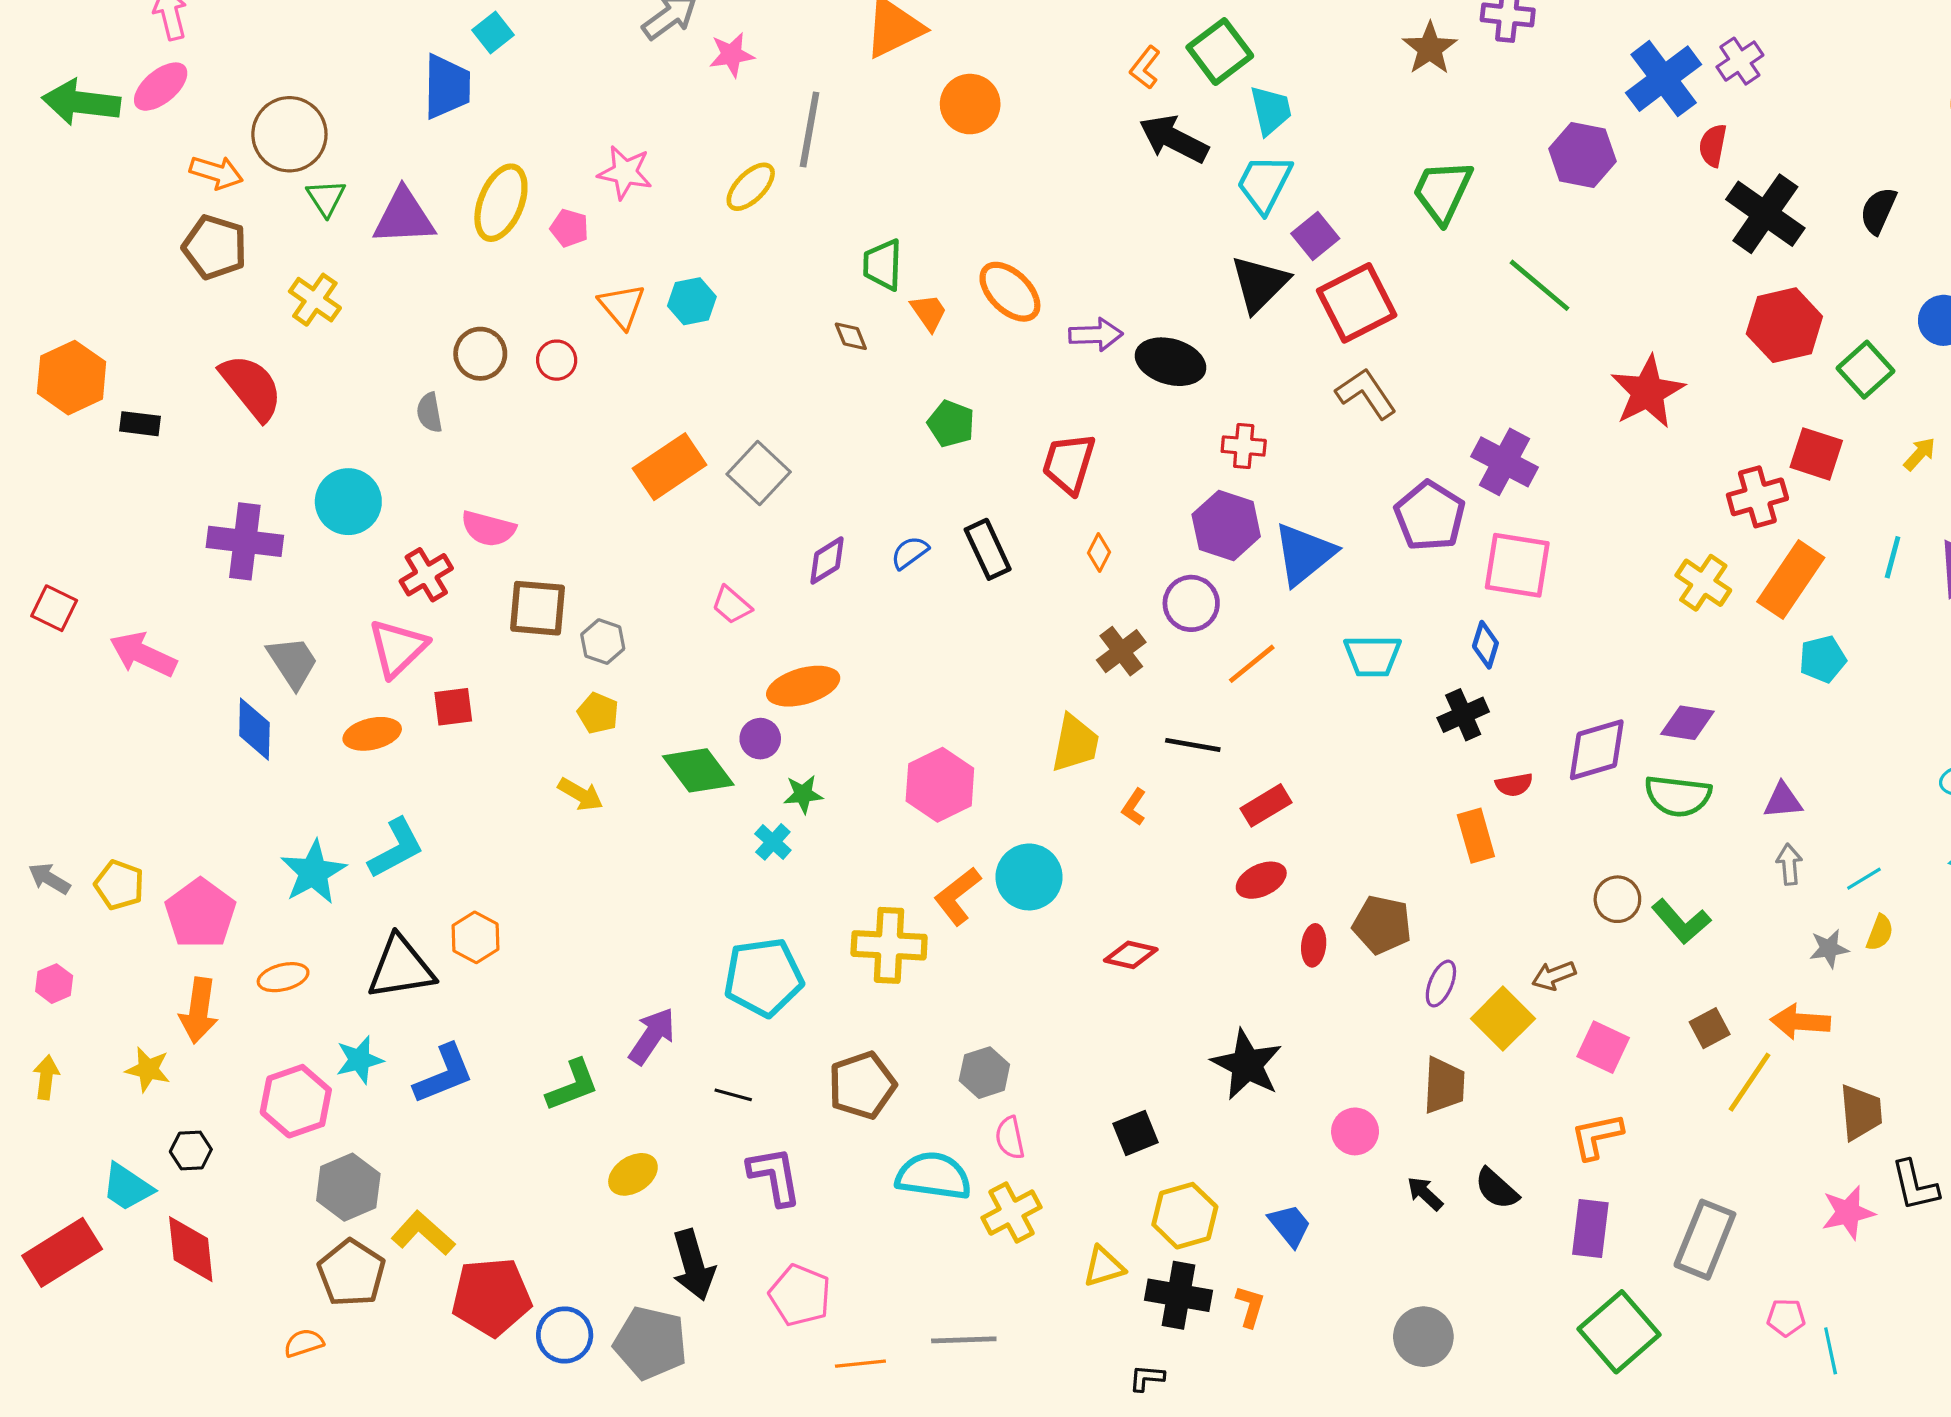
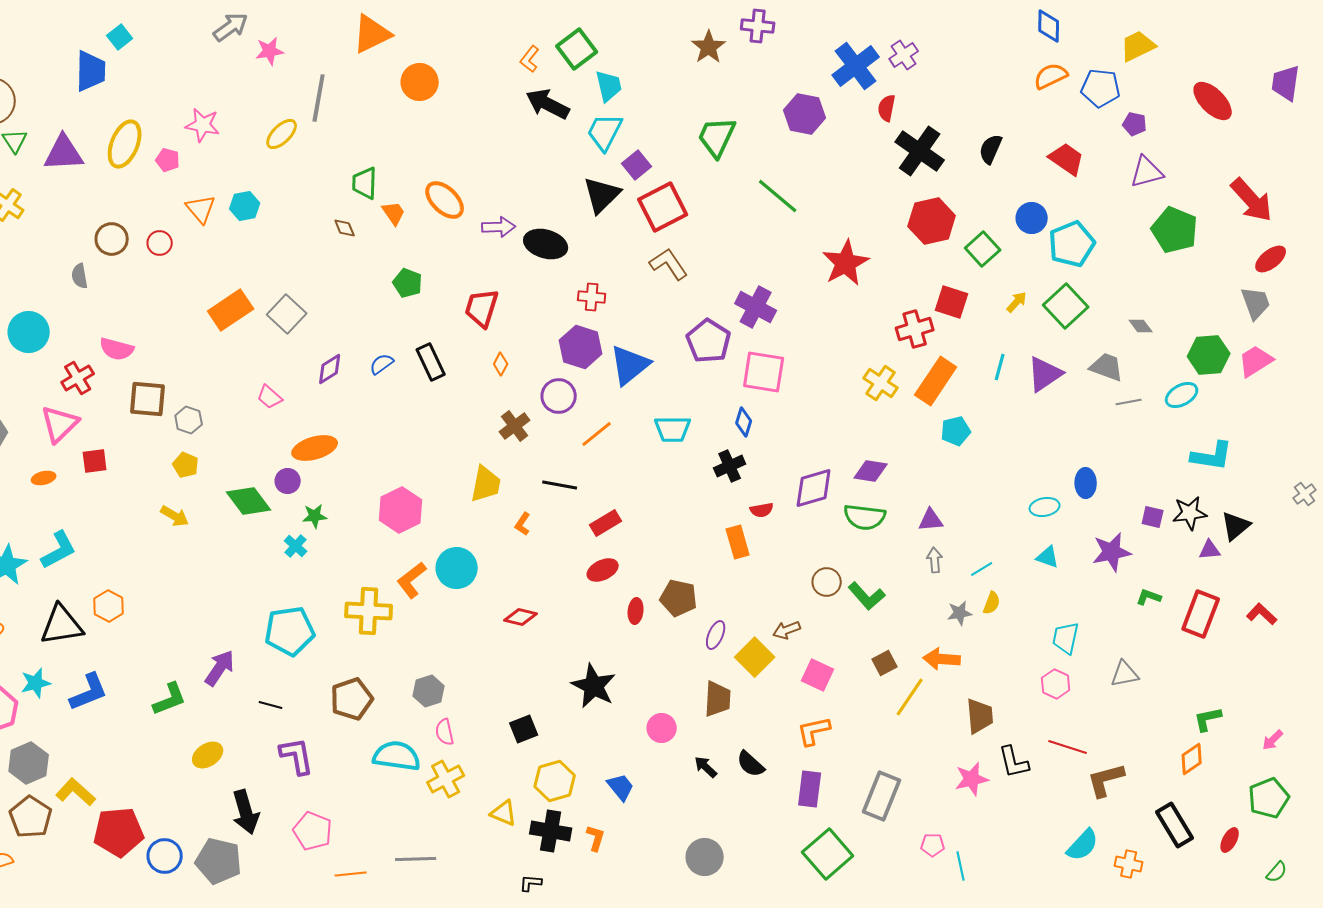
orange ellipse: (372, 734) -> (44, 478), size x0.7
yellow triangle: (1104, 1267) -> (504, 813), turned 40

